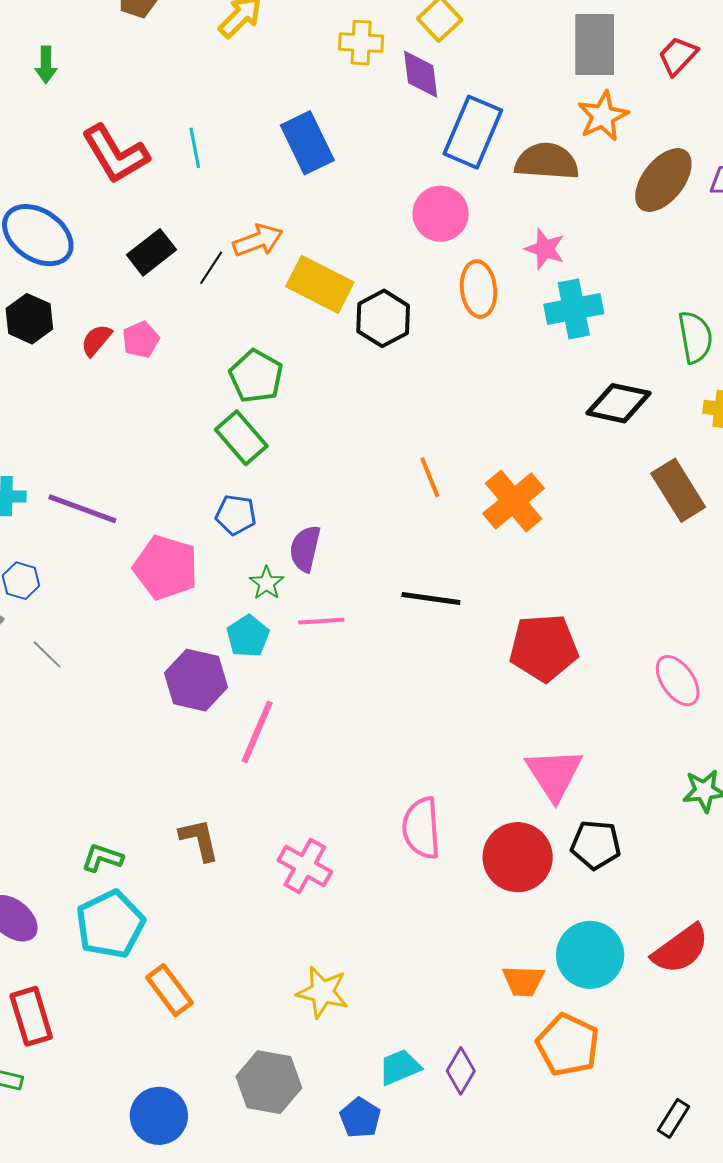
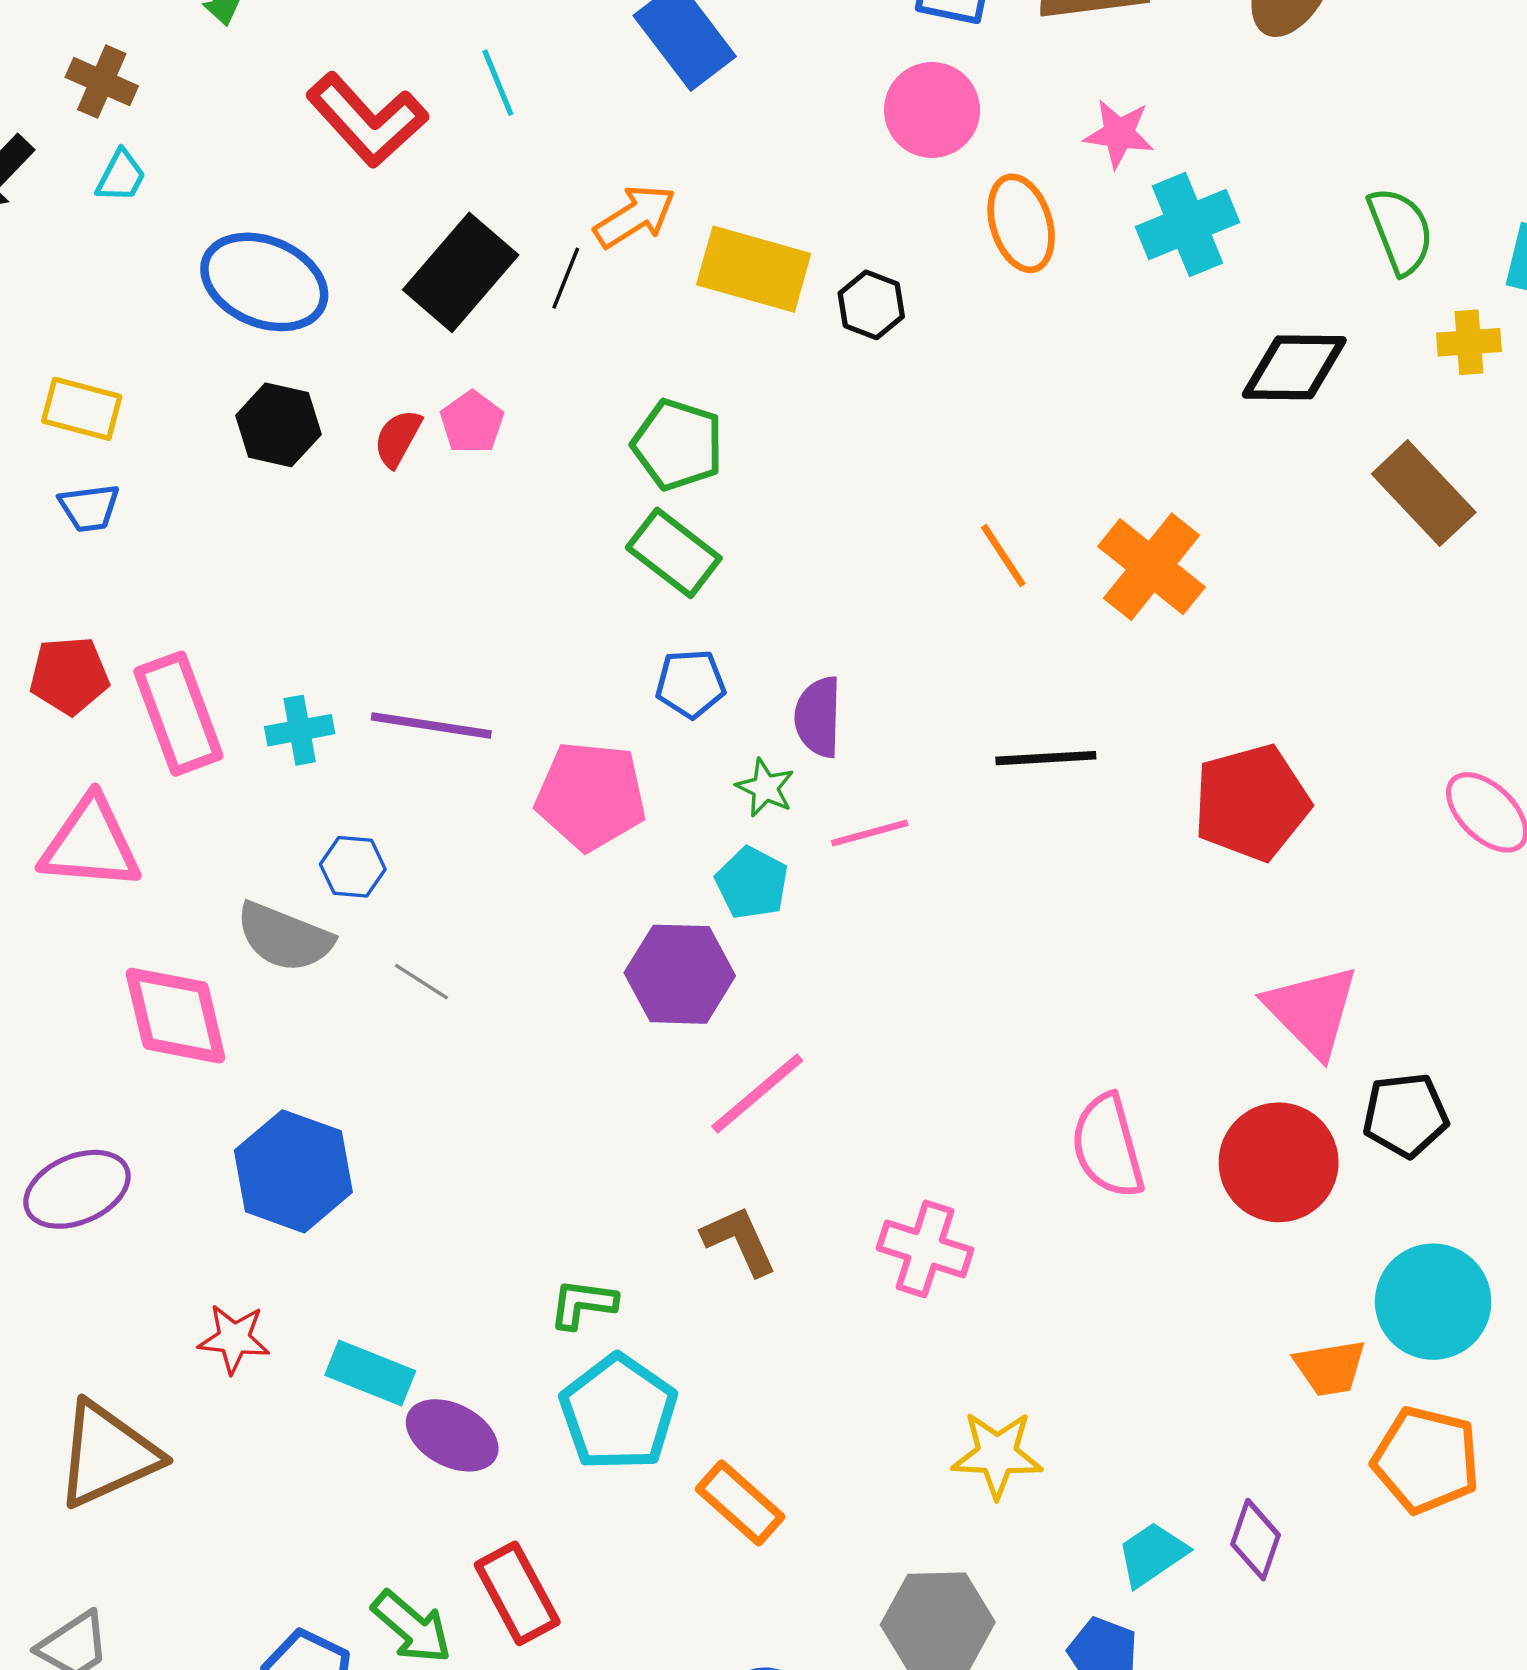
black rectangle: (152, 252) -> (461, 272), size x1.4
black hexagon: (383, 318) -> (871, 305), size x0.7
pink line: (257, 732) -> (757, 1094), moved, turned 38

